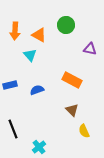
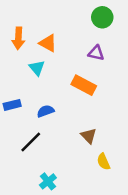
green circle: (66, 25) -> (102, 17), moved
purple triangle: (90, 49) -> (96, 53), moved
orange rectangle: (72, 80) -> (84, 85), moved
black line: (13, 129) -> (31, 142), moved, turned 66

